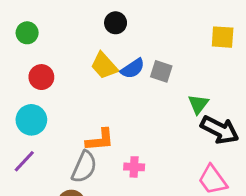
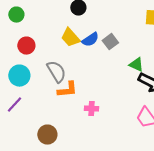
gray square: (161, 71) -> (110, 42), turned 35
green triangle: (198, 104) -> (136, 65), turned -42
gray semicircle: (84, 167) -> (56, 72), moved, turned -55

